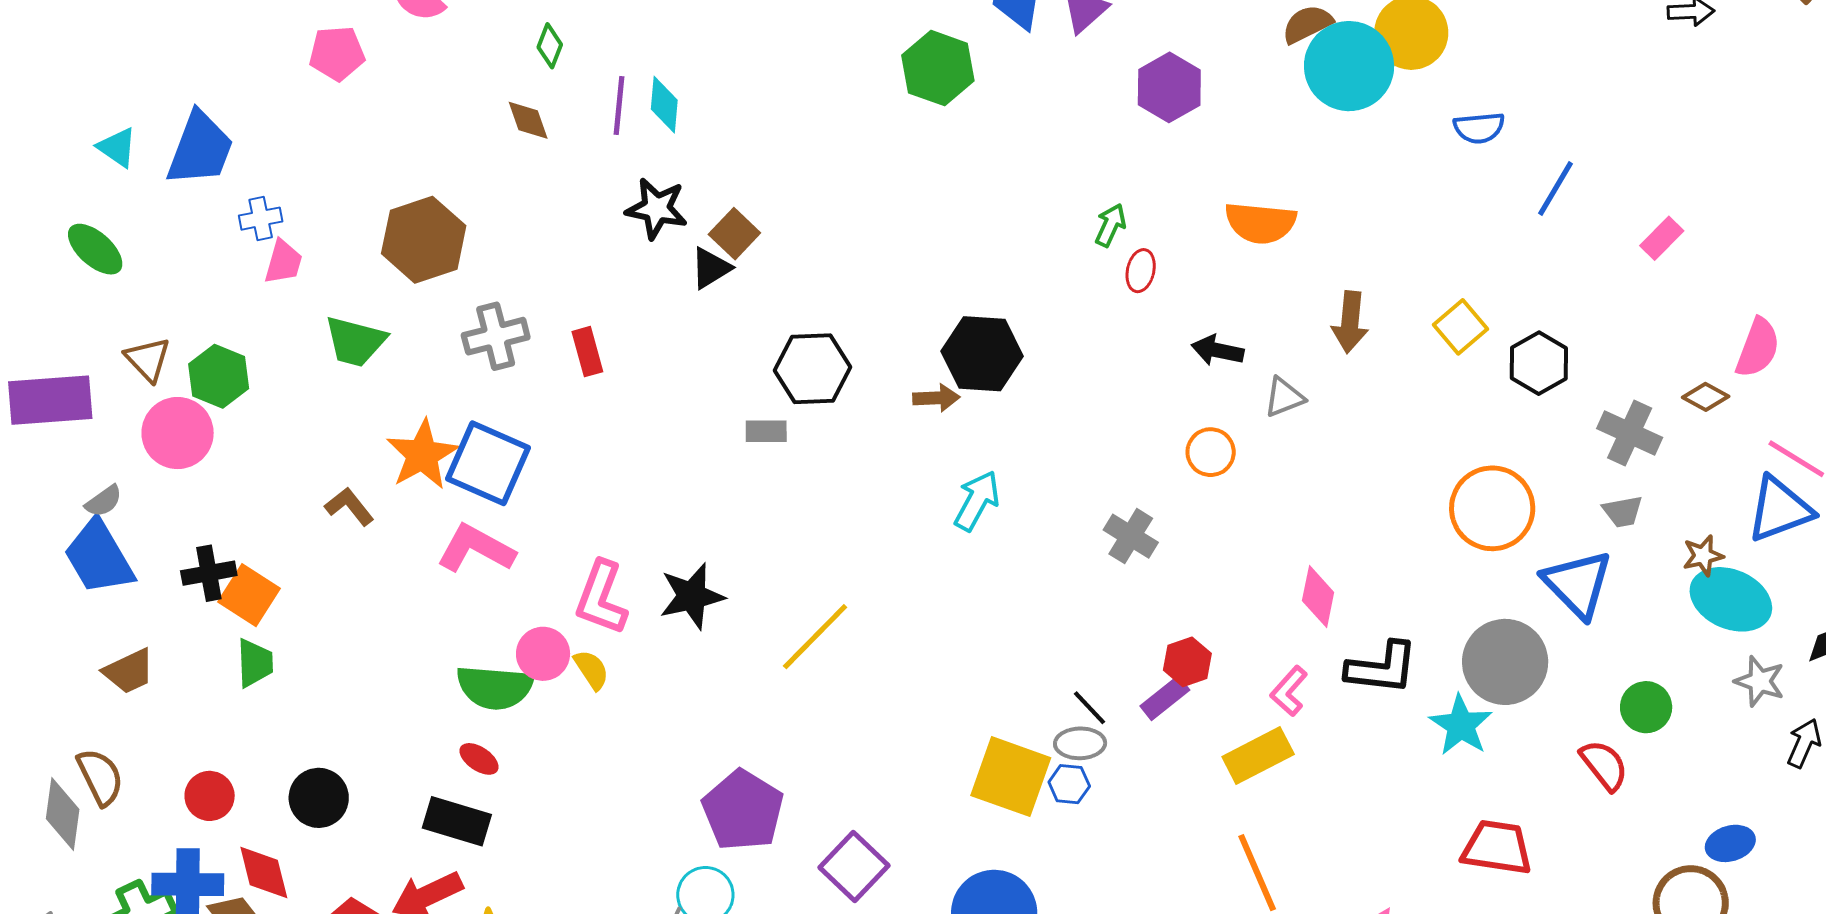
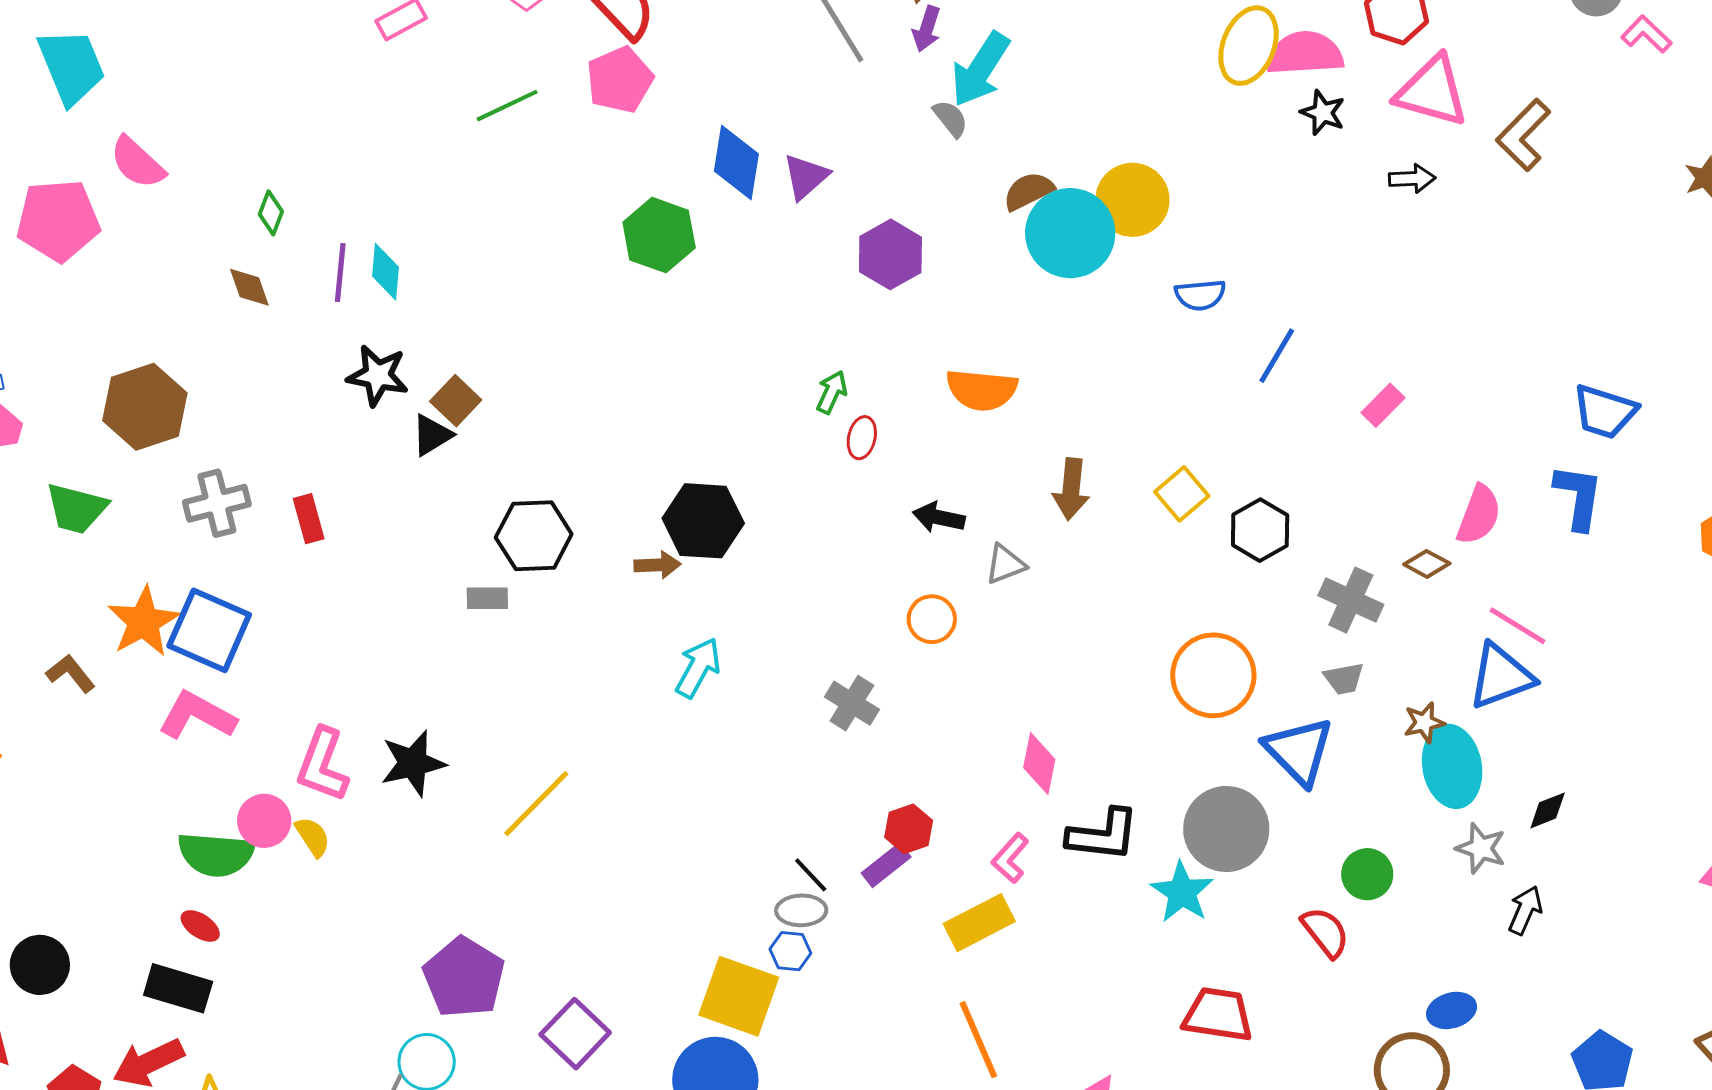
pink pentagon: (337, 53) -> (58, 220), size x1.5
cyan ellipse: (1731, 599) -> (1452, 766), turned 56
yellow square: (1011, 777) -> (739, 996), moved

